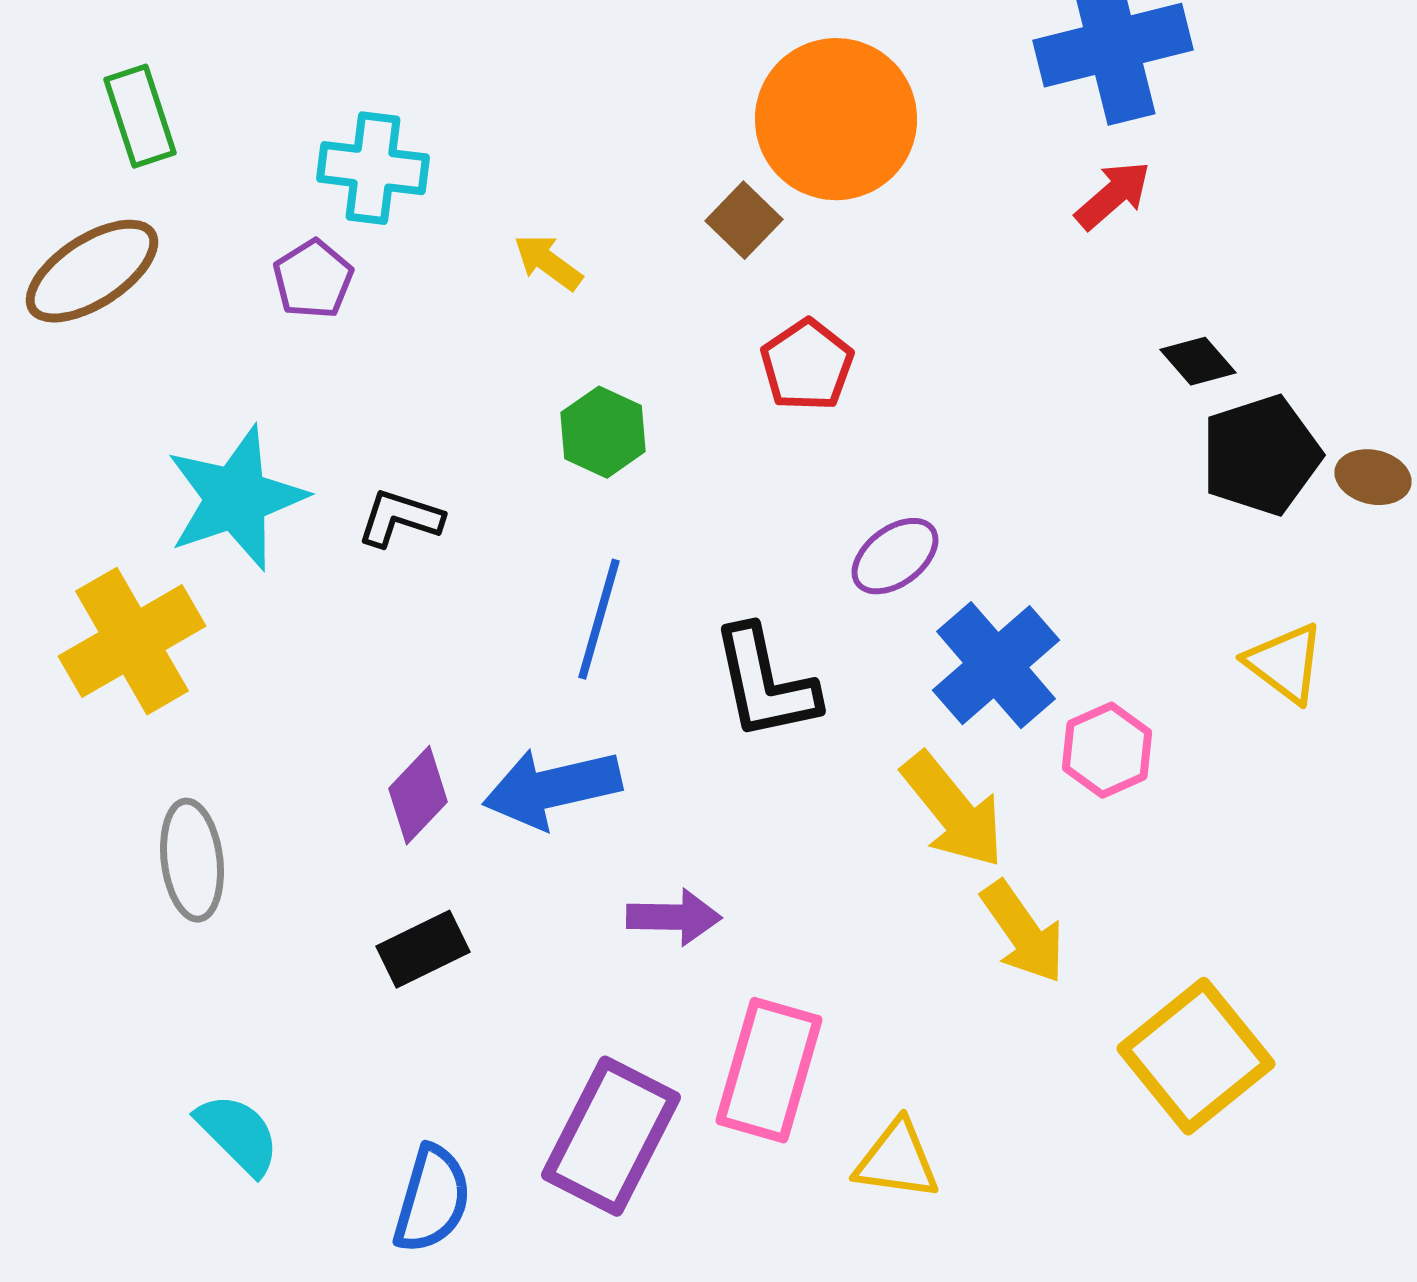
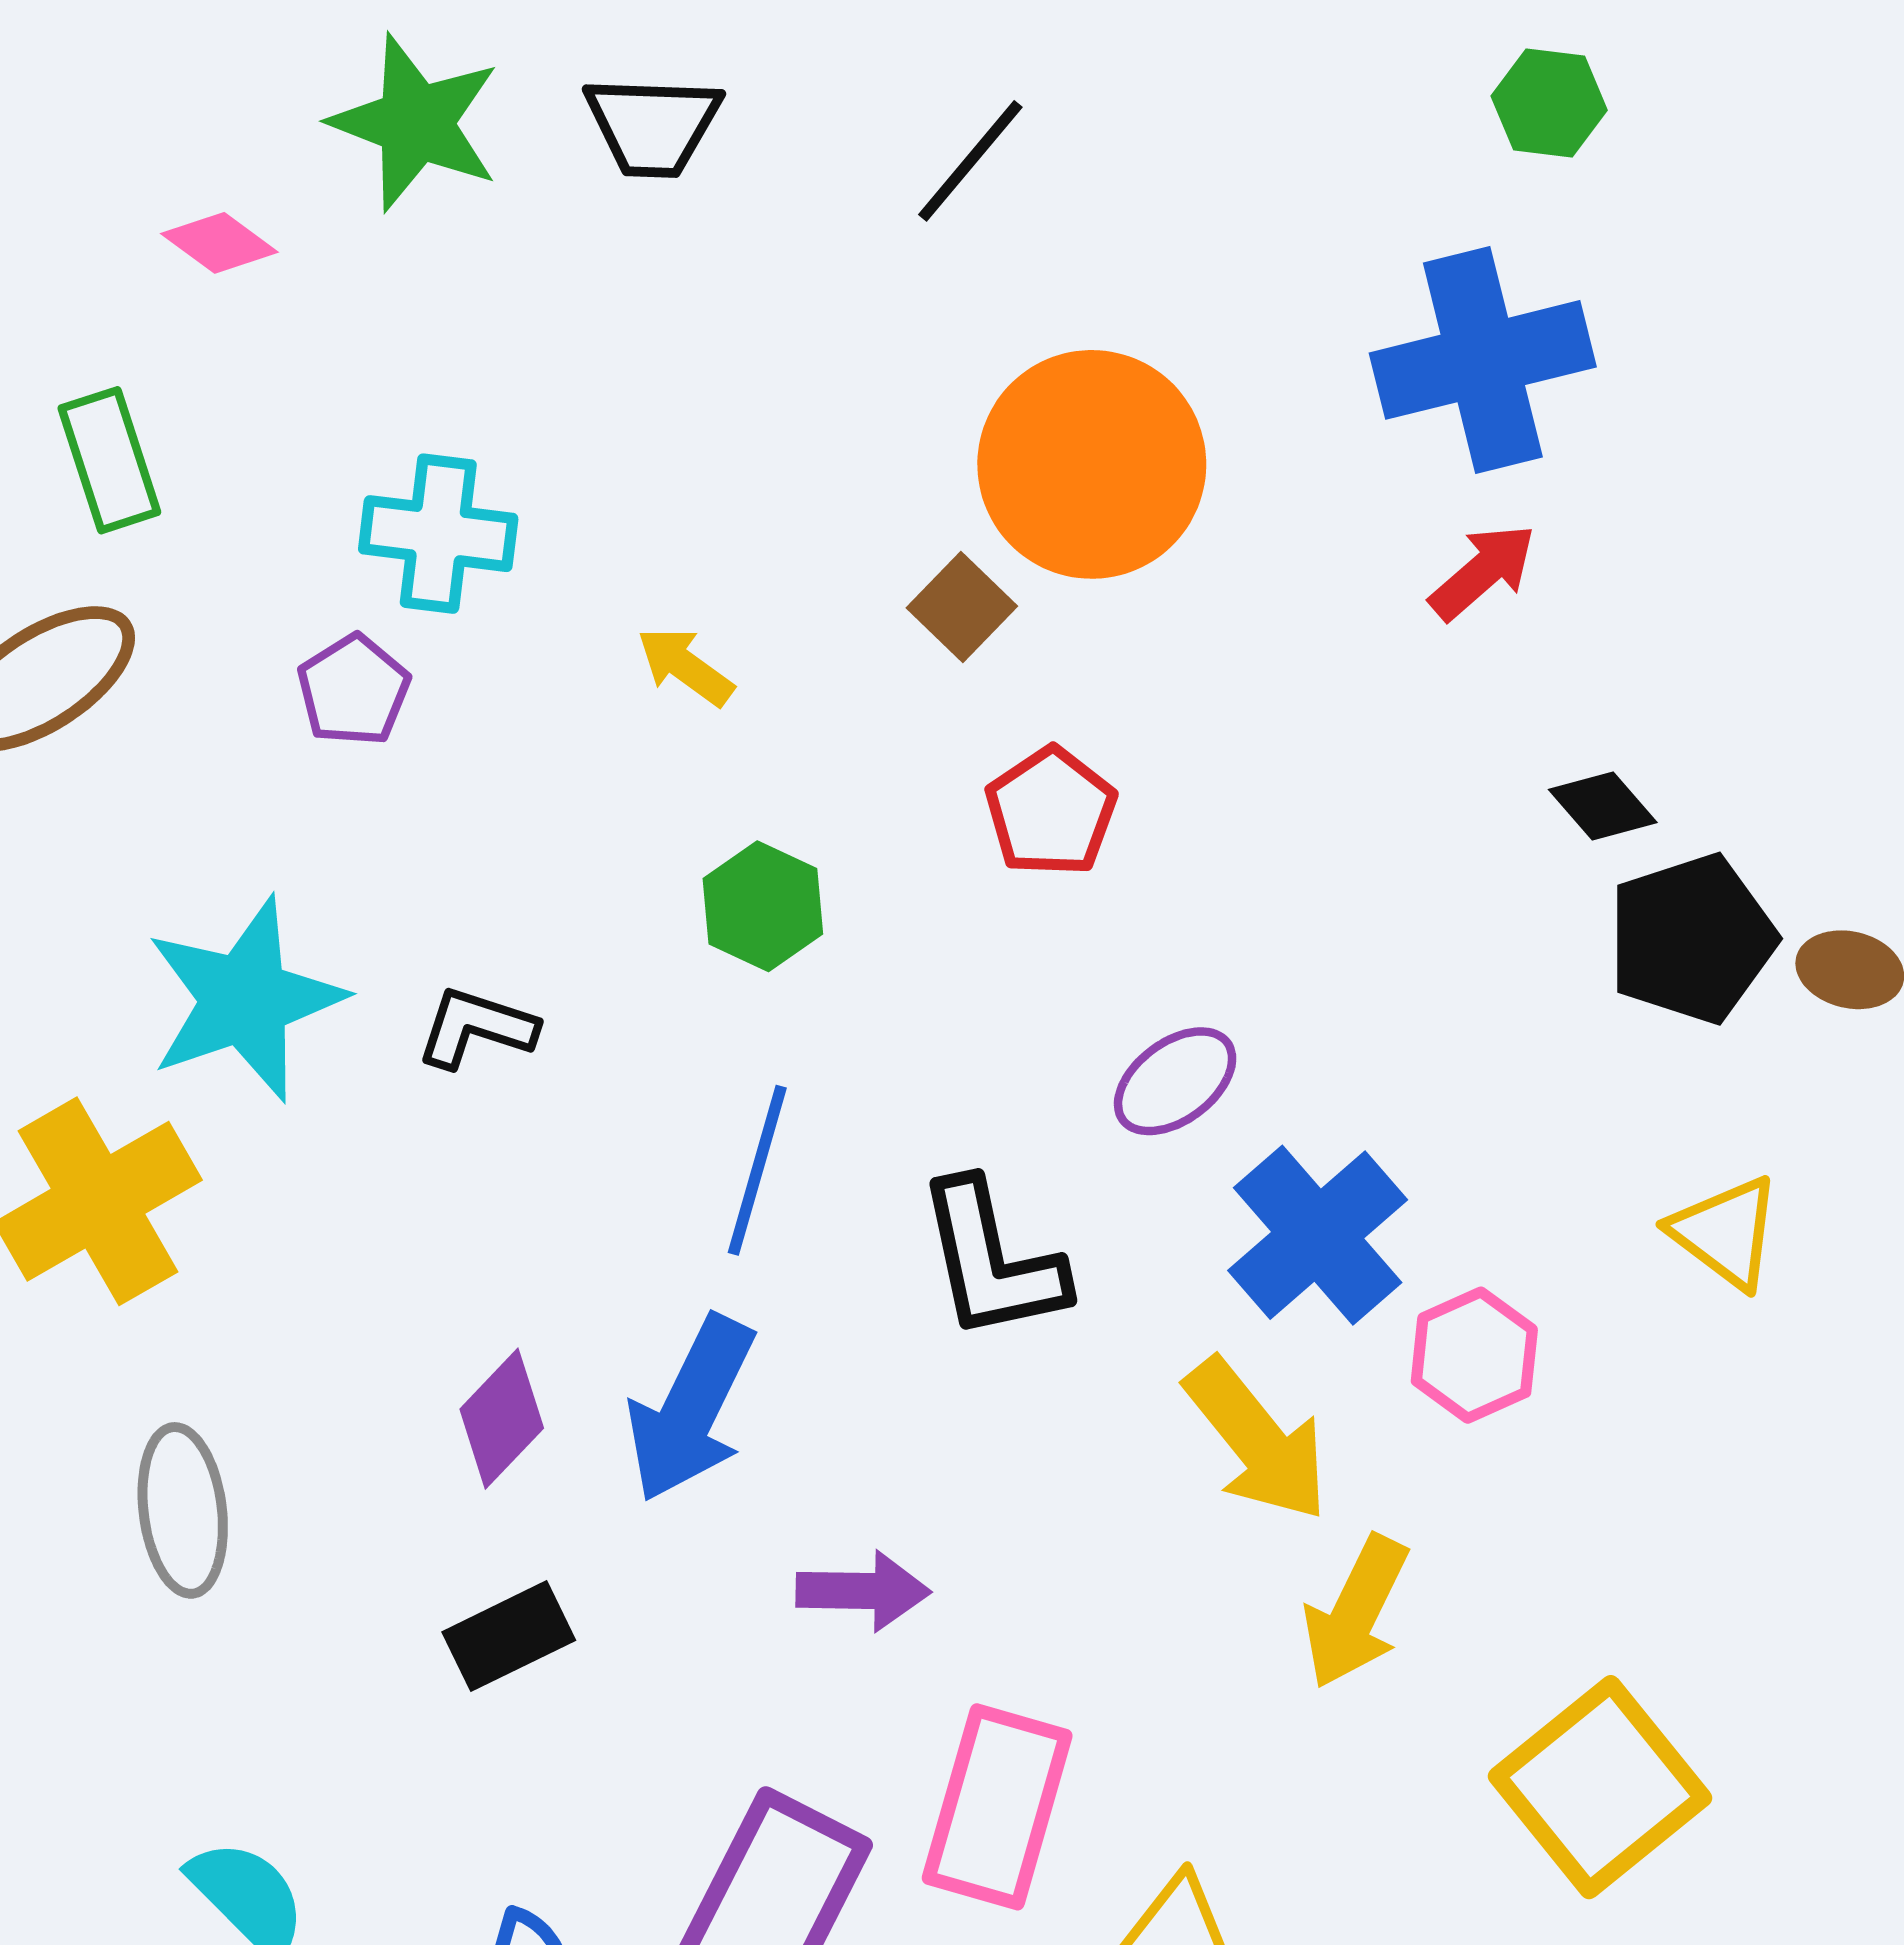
blue arrow: (552, 788) -> (691, 1409), turned -51
yellow arrow: (1023, 932) -> (1356, 1612), turned 61

